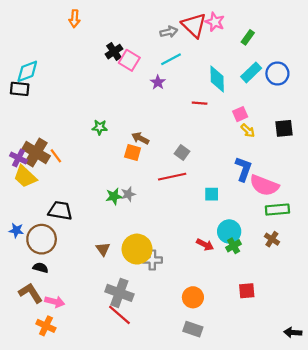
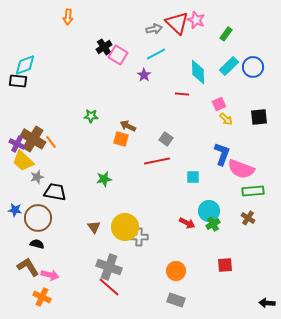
gray star: (128, 194) -> (37, 177), moved

